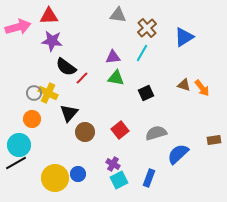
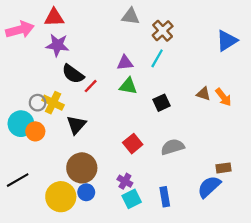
blue triangle: (184, 37) -> (227, 41), moved
brown circle: (85, 132) -> (82, 168), moved, size x1.4
brown rectangle: (214, 140) -> (223, 168), moved
cyan circle: (19, 145) -> (21, 124), moved
blue semicircle: (178, 154) -> (209, 187), moved
blue rectangle: (149, 178) -> (165, 197), turned -30

